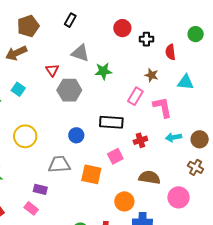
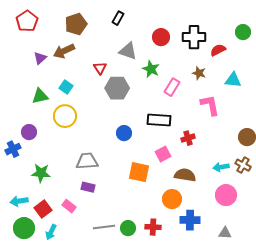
red circle: (122, 28) -> (161, 37), moved
black cross: (146, 39) -> (194, 37), size x1.6
red semicircle: (170, 52) -> (218, 50), turned 70
green star: (103, 71) -> (151, 69), turned 30
pink rectangle: (135, 96) -> (172, 87), moved
yellow circle: (25, 136) -> (65, 116), moved
cyan arrow: (173, 137) -> (221, 167), moved
gray trapezoid: (59, 164) -> (87, 161), moved
brown semicircle: (149, 177) -> (185, 175), moved
pink rectangle: (31, 208) -> (69, 206), moved

